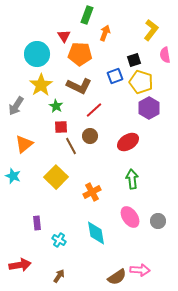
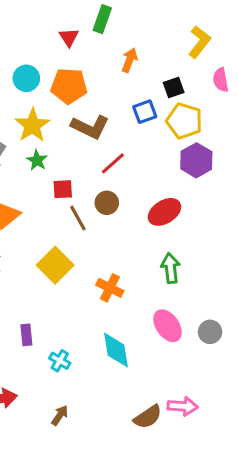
orange arrow: (105, 33) -> (130, 60), moved
red triangle: (64, 36) -> (69, 37), moved
cyan circle: (37, 54) -> (26, 78), size x0.7
orange pentagon: (80, 54) -> (69, 86), moved
green star: (56, 106) -> (37, 160), moved
orange cross: (92, 192) -> (110, 288), turned -36

